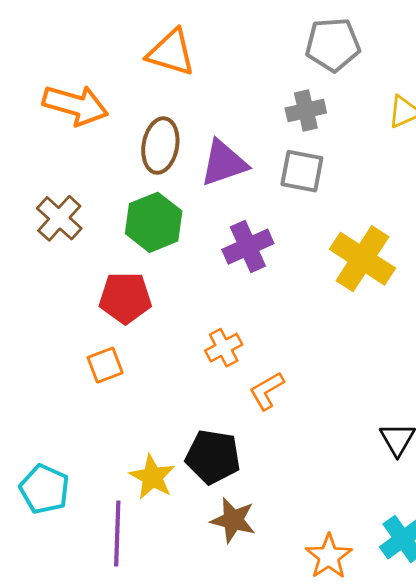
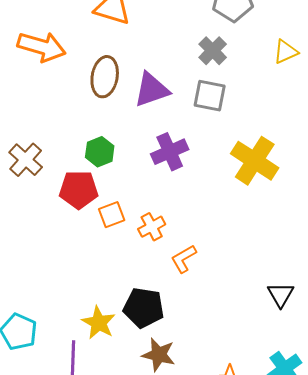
gray cross: (306, 110) -> (213, 51), turned -32
brown cross: (59, 218) -> (26, 160), moved
green hexagon: (154, 222) -> (100, 152), moved, size x0.7
orange square: (105, 365) -> (112, 215), moved

